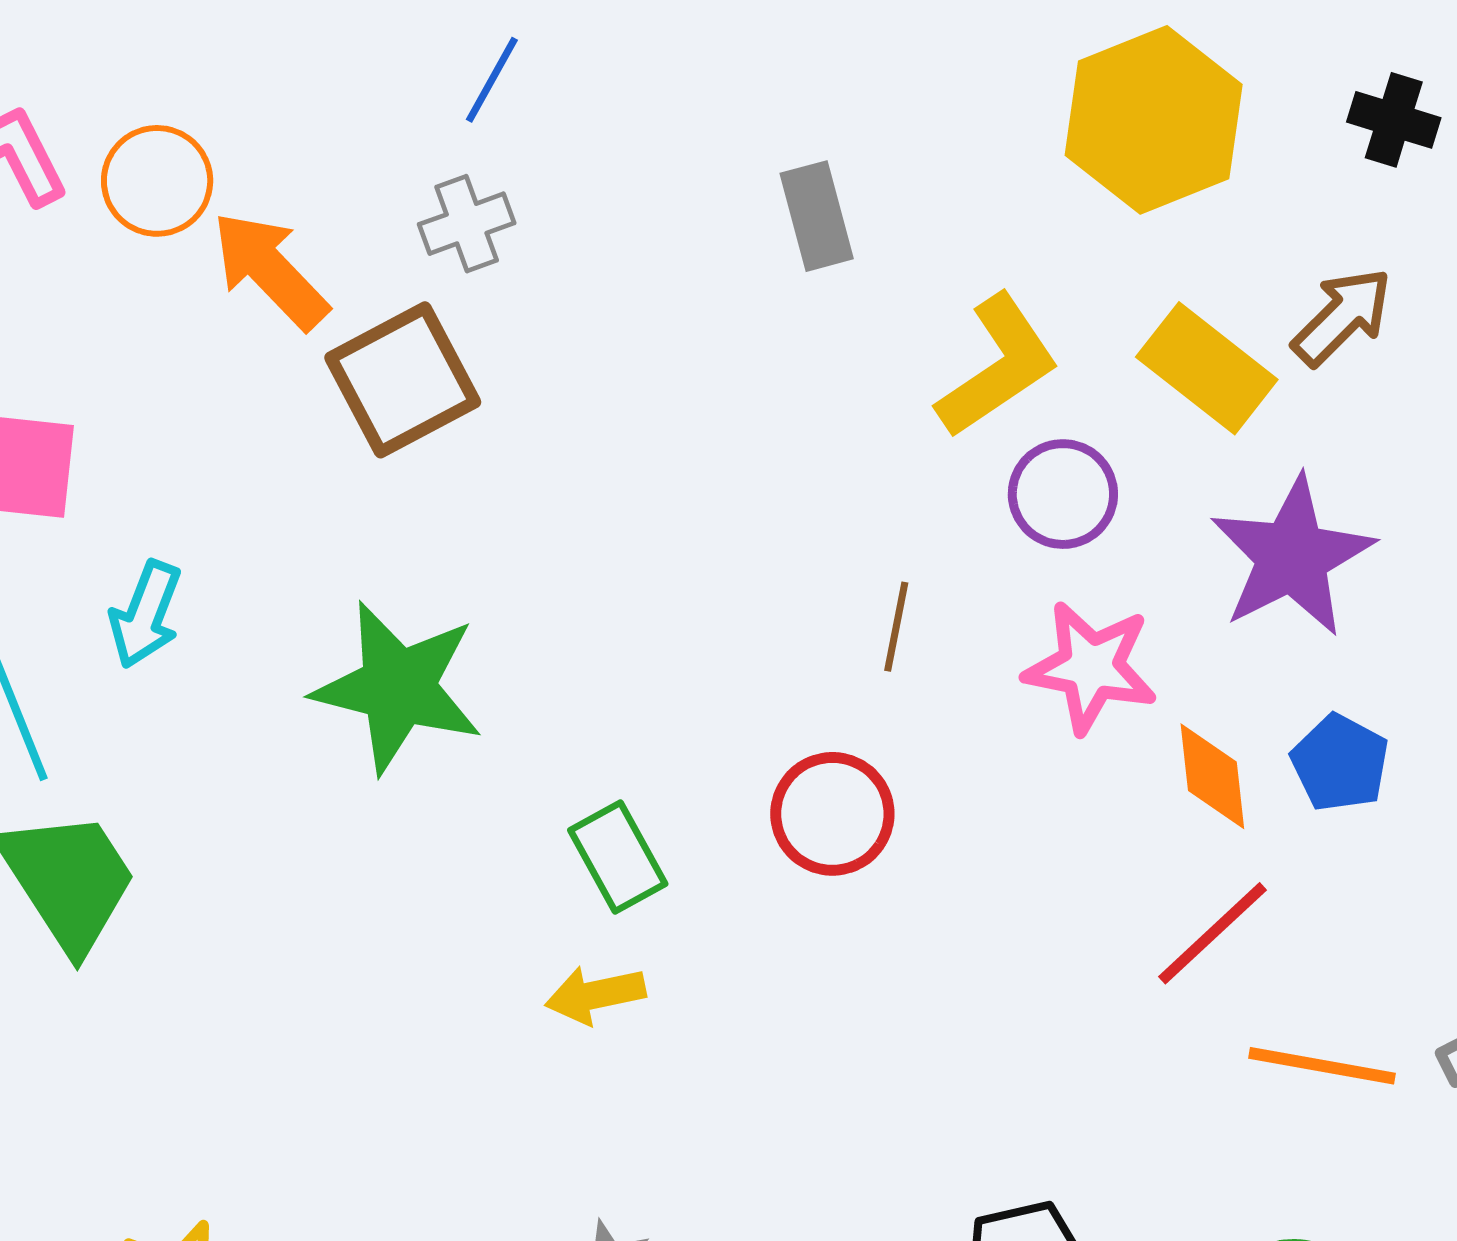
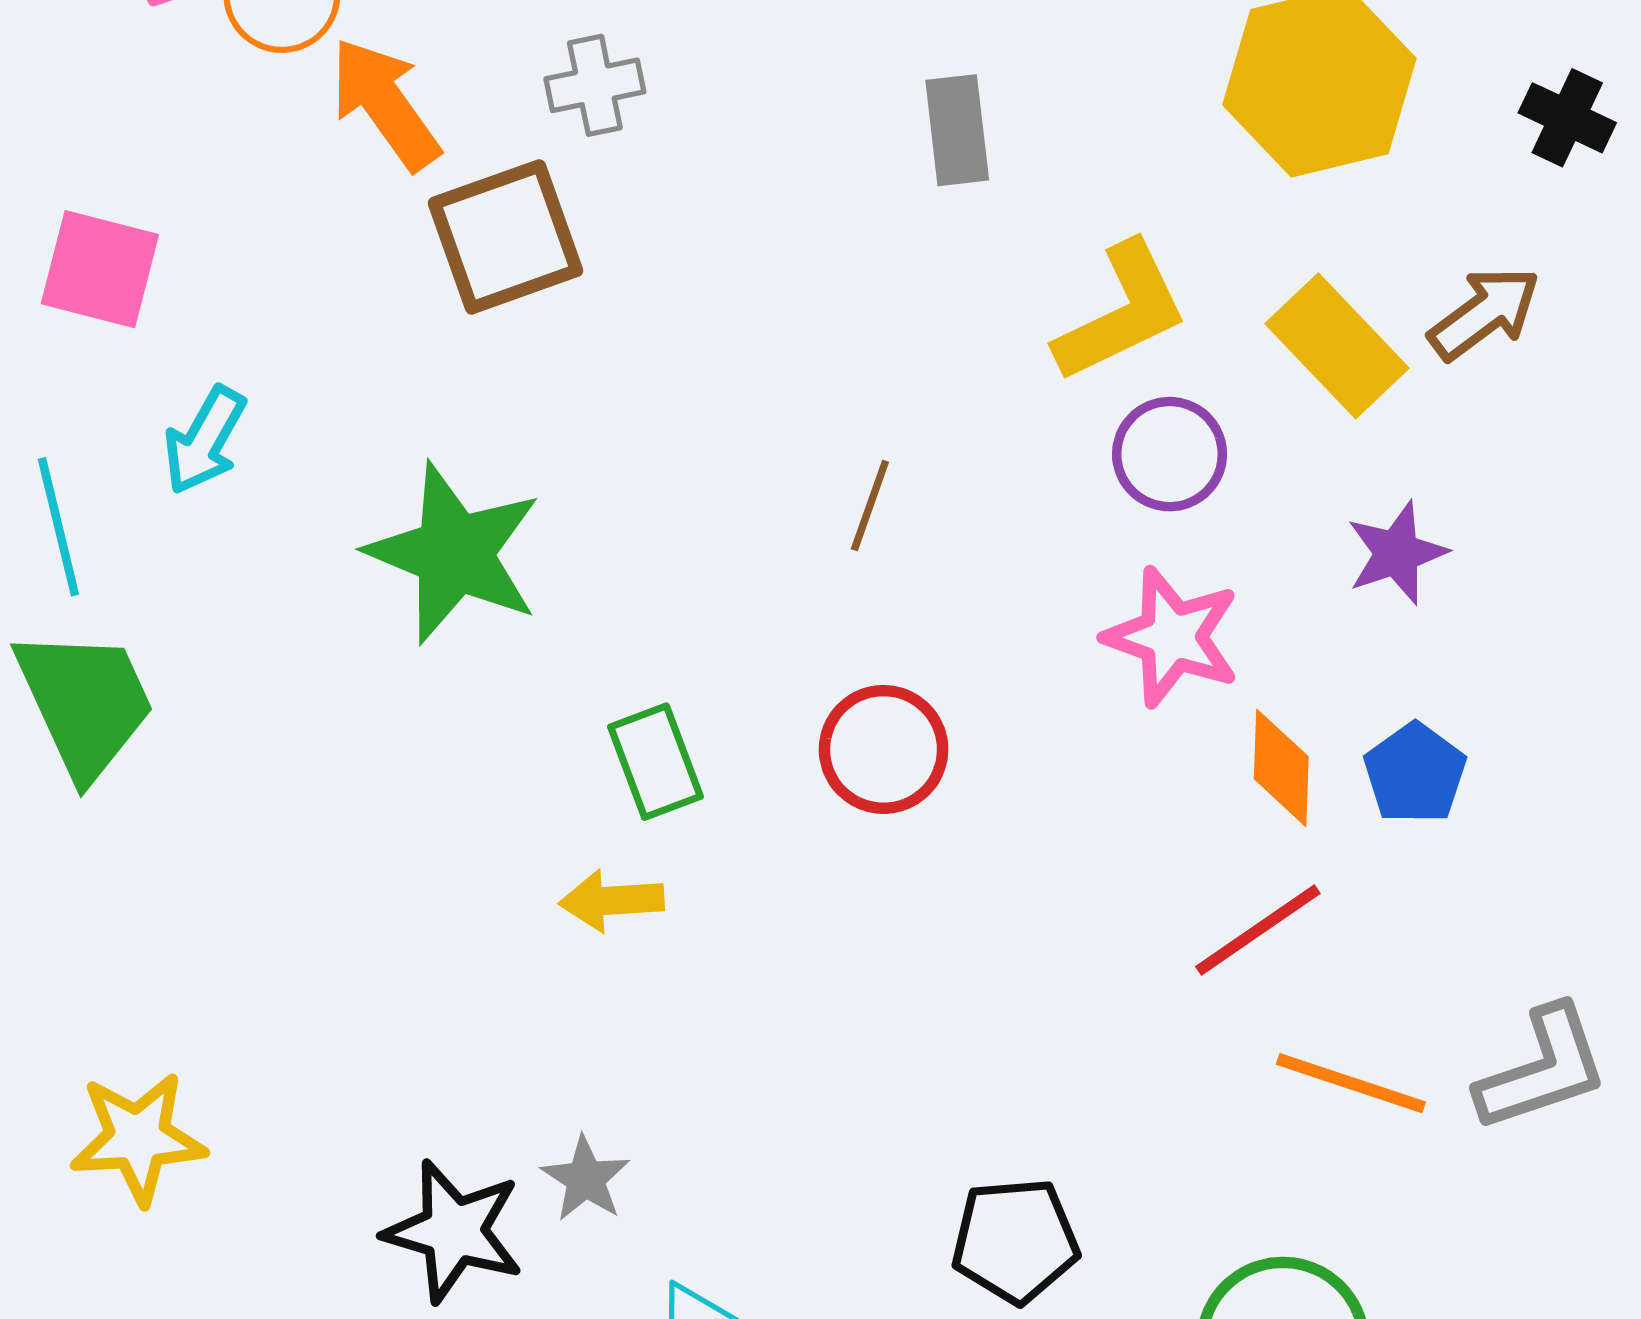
purple star: (1292, 556) -> (1397, 553), size x0.6
brown line: (896, 627) -> (870, 506), moved

